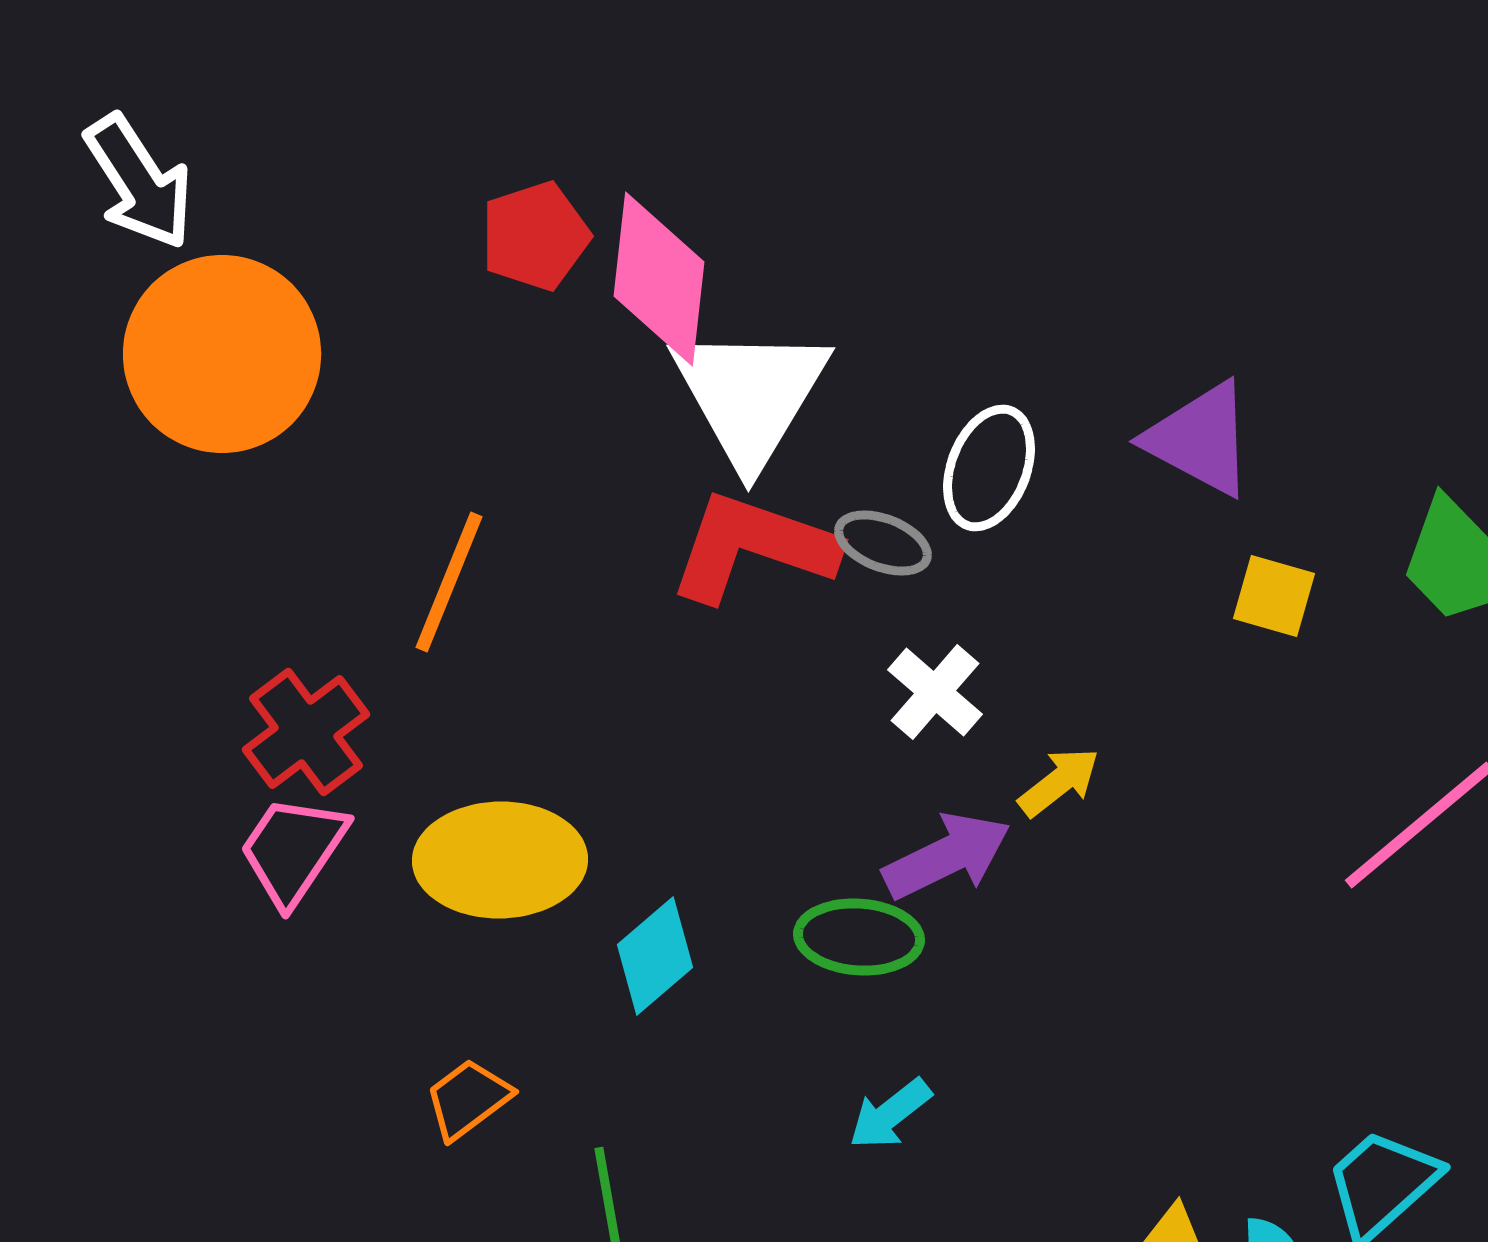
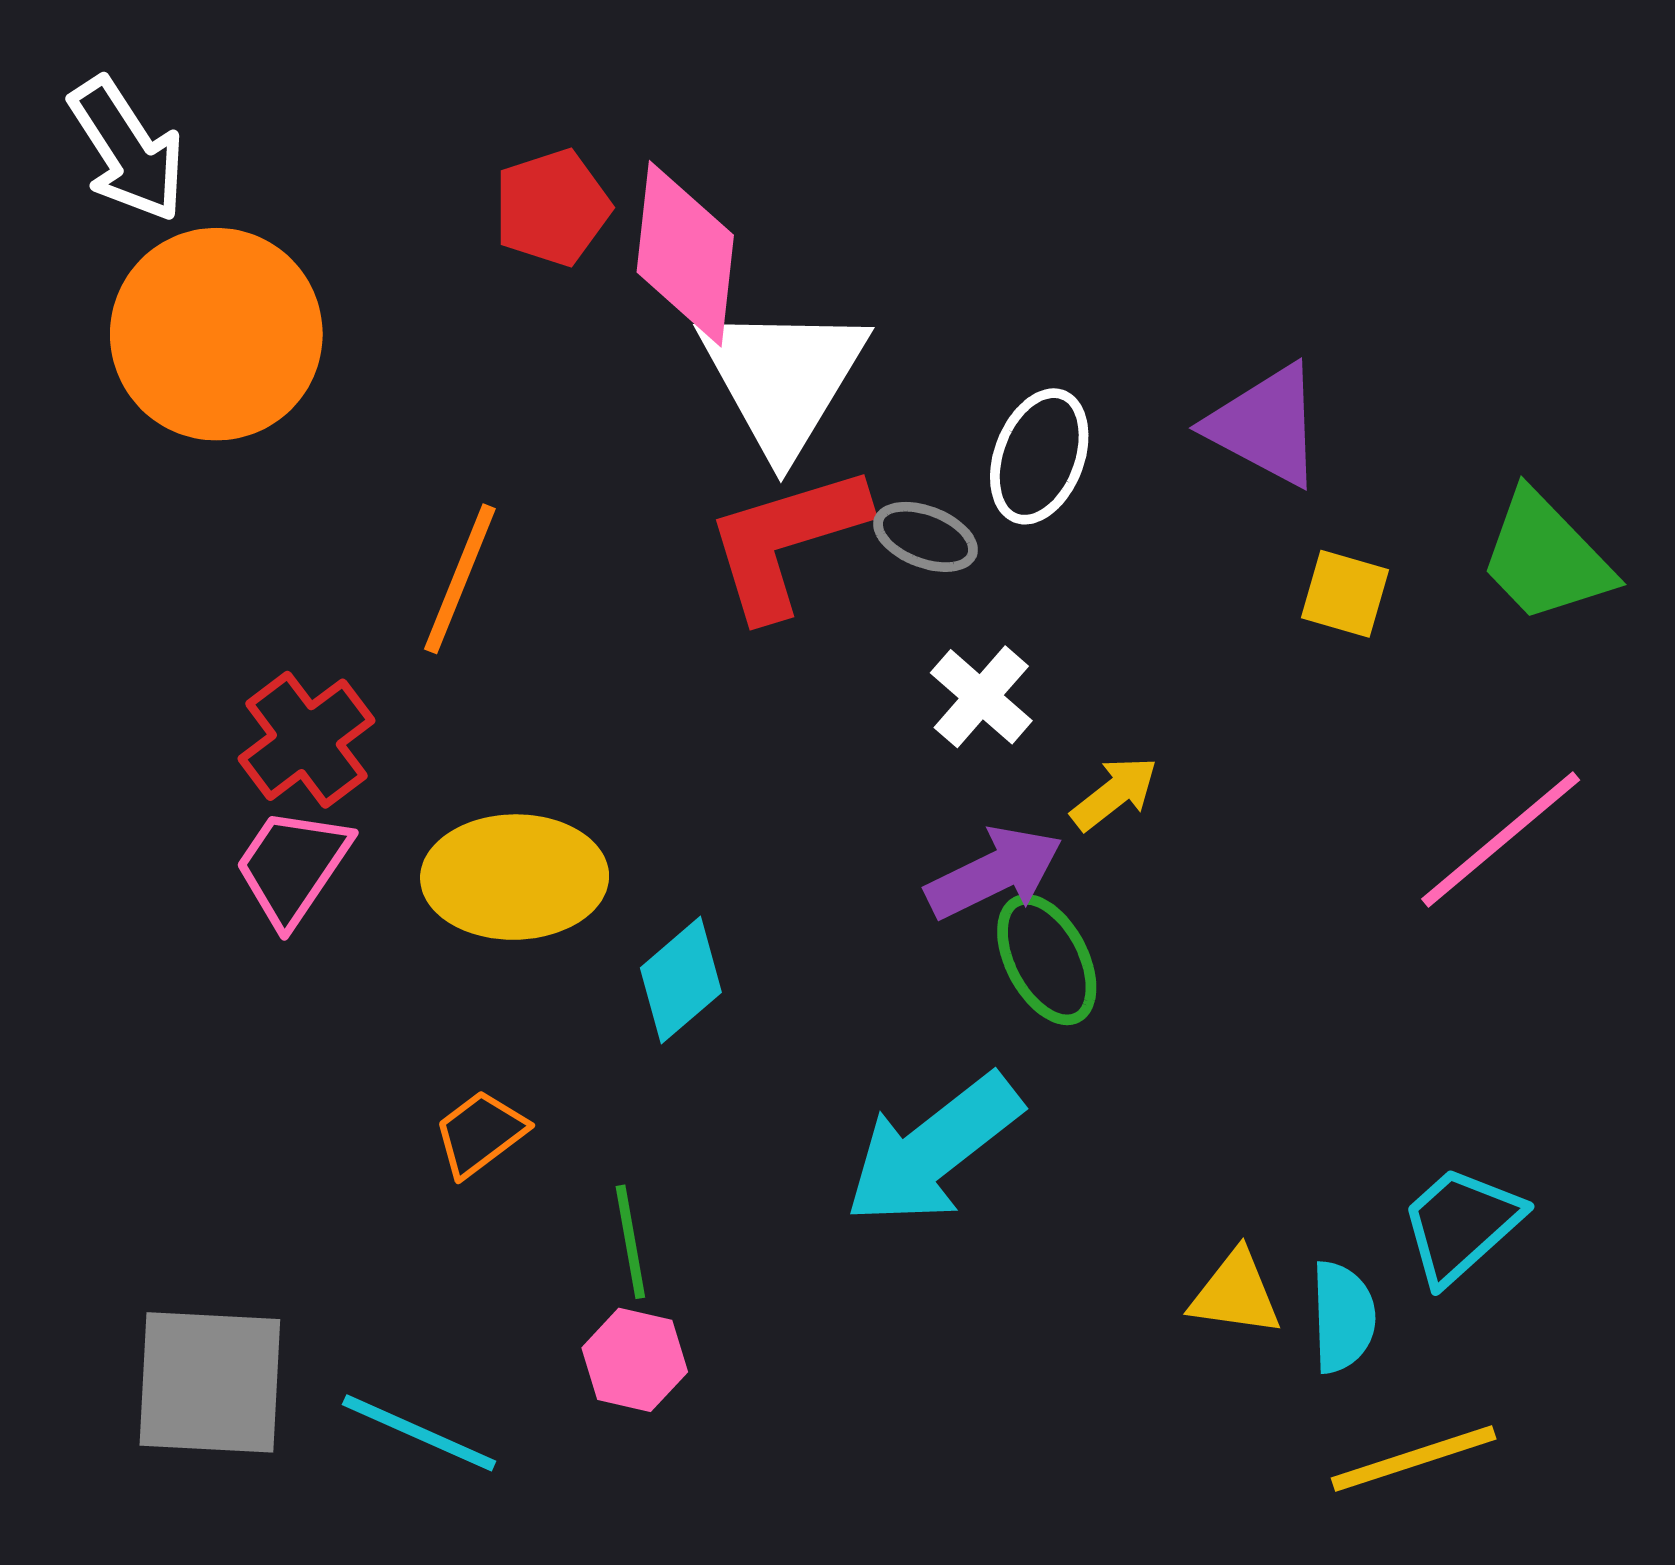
red L-shape: (753, 547) -> (786, 541), turned -36
green ellipse: (859, 937) -> (1047, 960), moved, turned 58
cyan arrow: (890, 1114) -> (933, 1150), size x2.0

